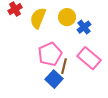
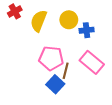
blue cross: (84, 27) -> (87, 30), turned 32
pink pentagon: (50, 54) -> (51, 58), turned 30

